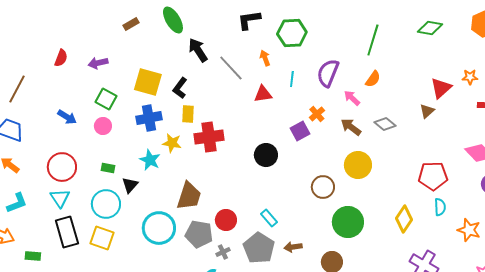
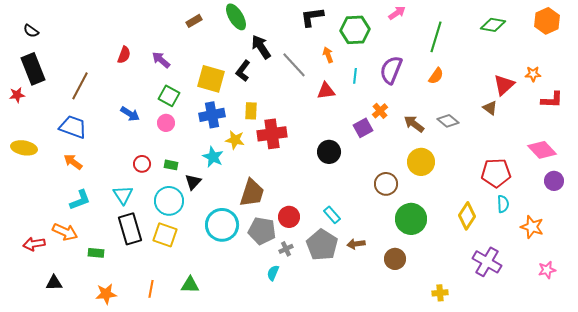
purple arrow: (98, 63) -> (161, 60), turned 54
black L-shape: (180, 88) -> (243, 71), moved
pink arrow: (352, 98) -> (397, 13), moved, turned 102
brown triangle: (427, 111) -> (490, 108), turned -42
red circle: (62, 167) -> (142, 164), moved, size x0.6

